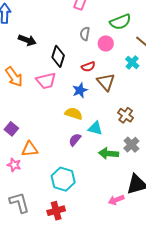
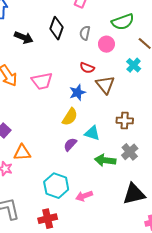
black diamond: (58, 56) -> (57, 28), moved
red semicircle: (88, 67) -> (87, 68), turned 40
yellow semicircle: (74, 114) -> (70, 117), turned 102
brown cross: (126, 115) -> (125, 121), turned -35
pink arrow: (116, 200) -> (84, 196), moved

